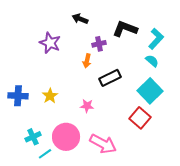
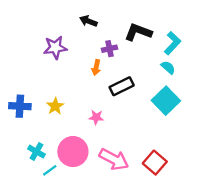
purple star: (50, 43) -> (55, 48), turned -30
red square: (140, 118) -> (155, 163), moved
cyan cross: (33, 137) -> (36, 152), turned -35

